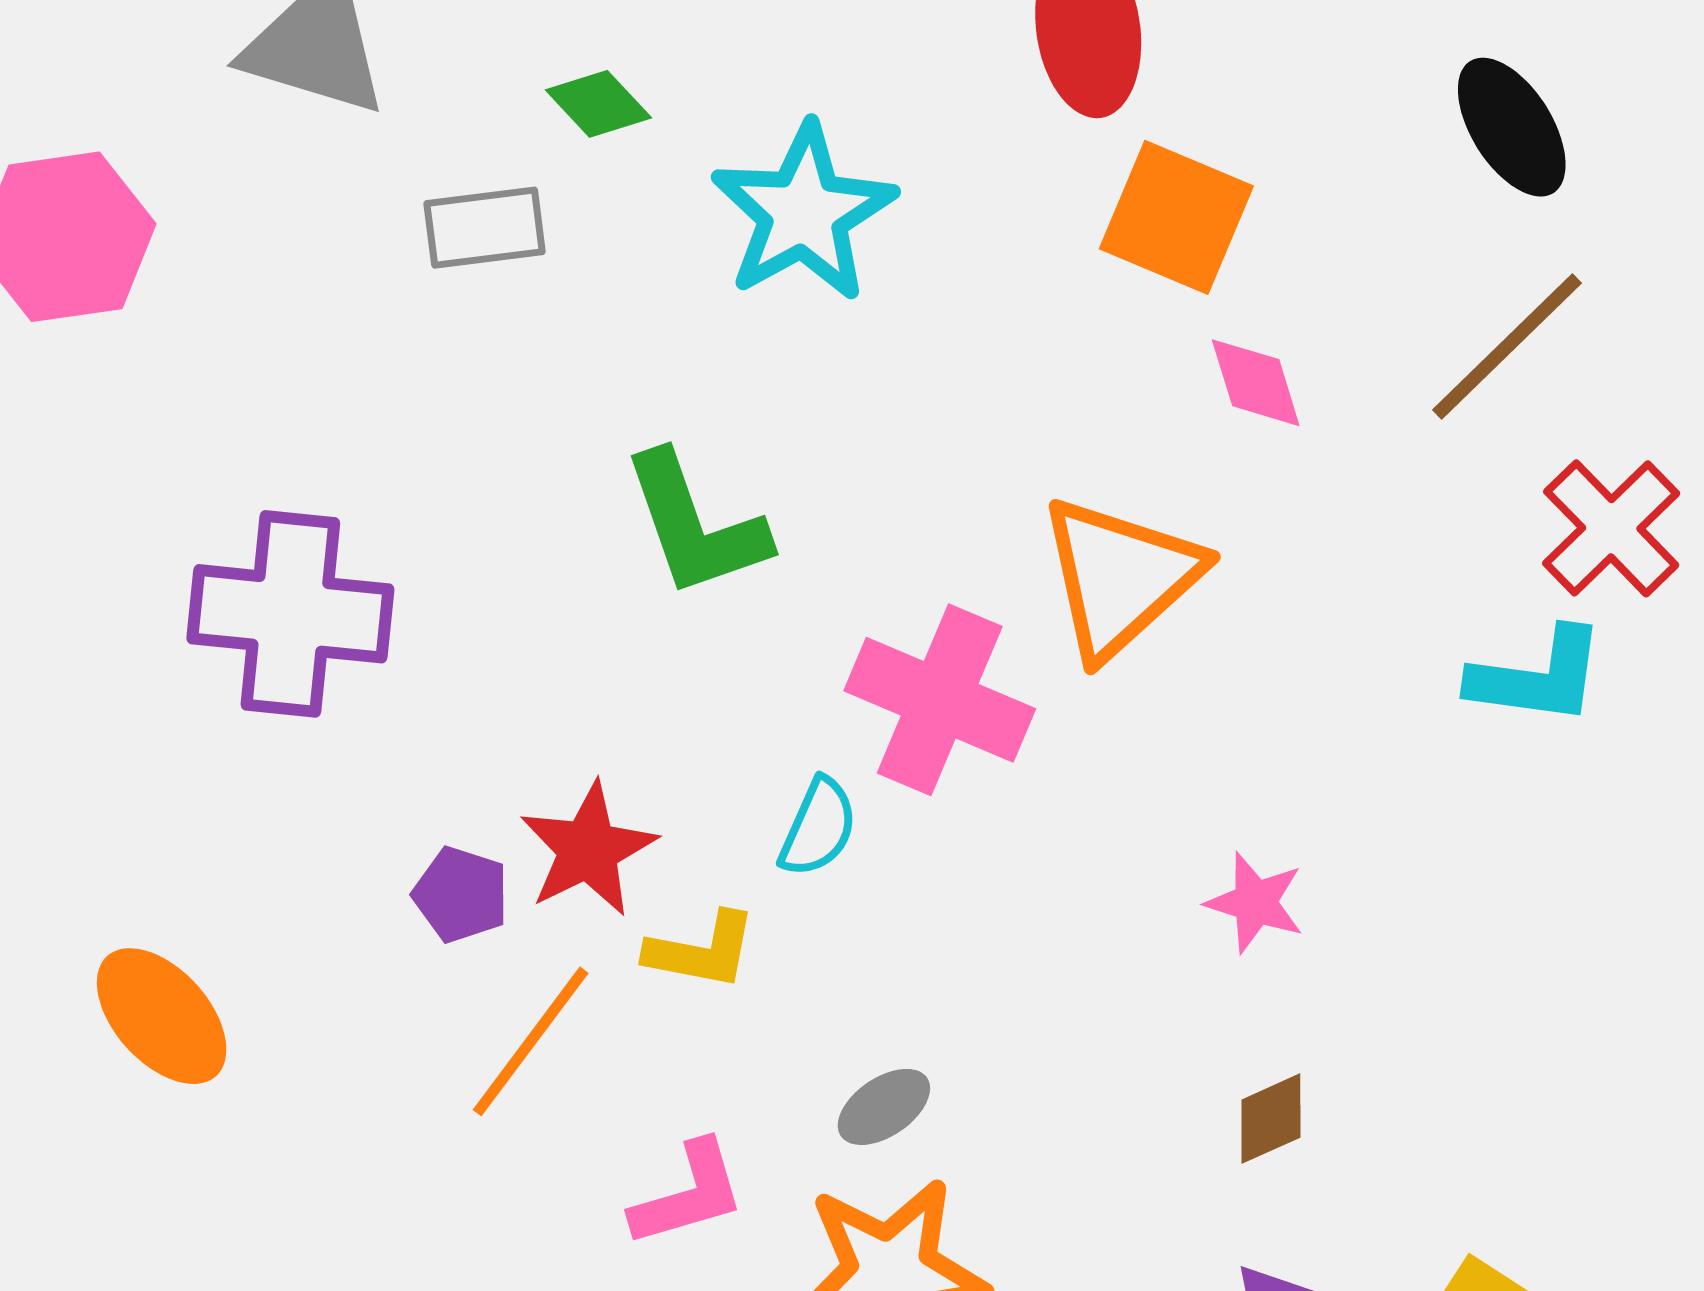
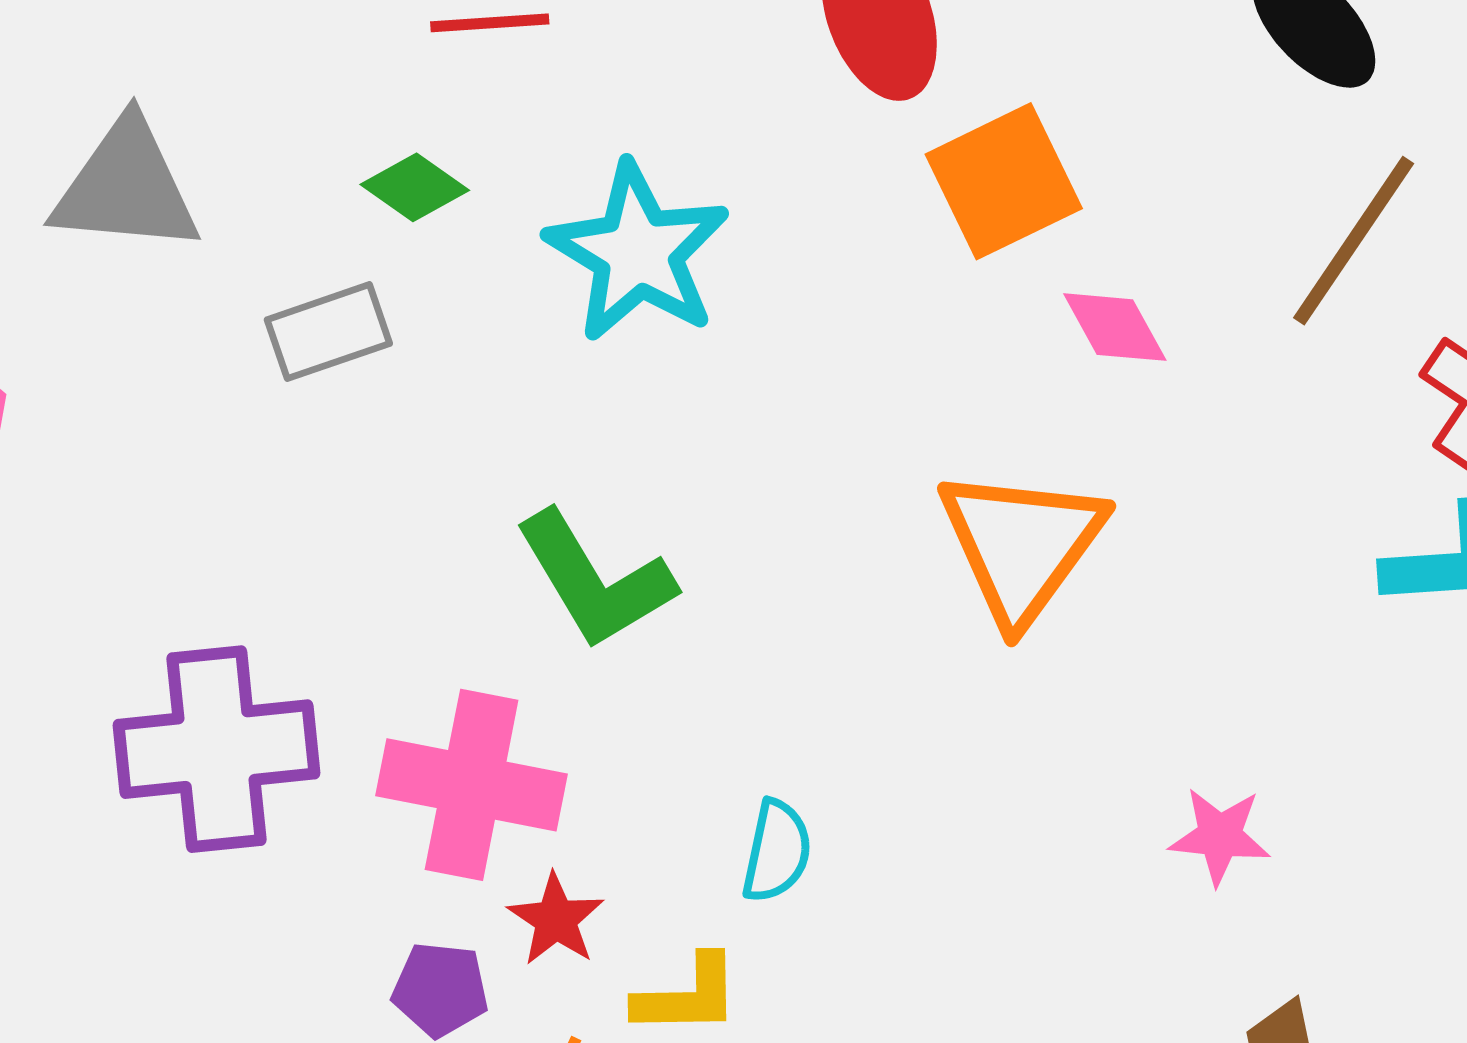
orange square: (1176, 217) -> (1004, 181), turned -37
pink cross: (940, 700) -> (472, 785), moved
red star: (588, 849) -> (556, 919), size x0.7

